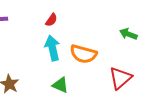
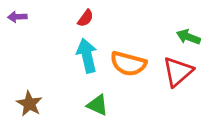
red triangle: (120, 78) -> (178, 72), moved

